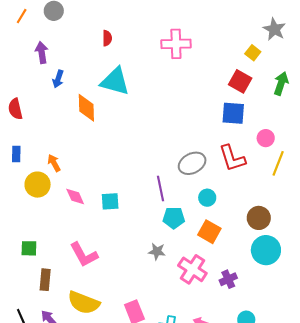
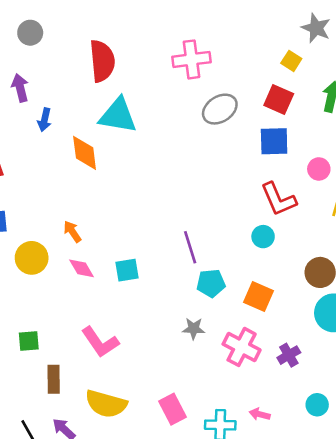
red semicircle: (107, 38) -> (102, 61), size x2.0
orange arrow: (54, 163) -> (72, 232), moved
gray ellipse: (192, 163) -> (220, 109), moved
cyan circle: (207, 198) -> (263, 237), moved

